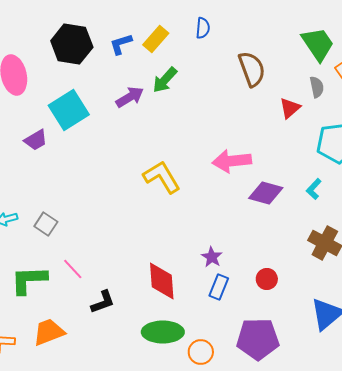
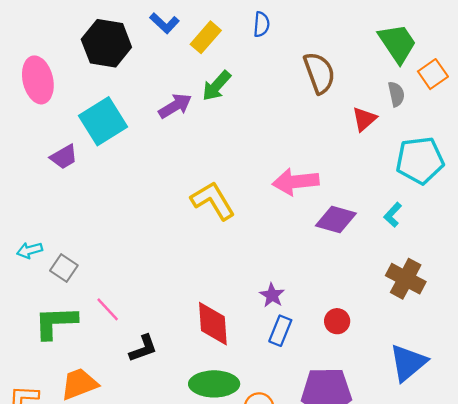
blue L-shape: (121, 44) -> (164, 23), moved, turned -120
gray square: (46, 224) -> (64, 268), moved

